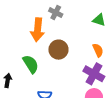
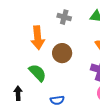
gray cross: (56, 13) -> (64, 17), moved

